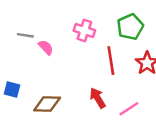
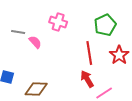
pink cross: (84, 30) -> (58, 22), moved
red arrow: (98, 98) -> (87, 79), moved

